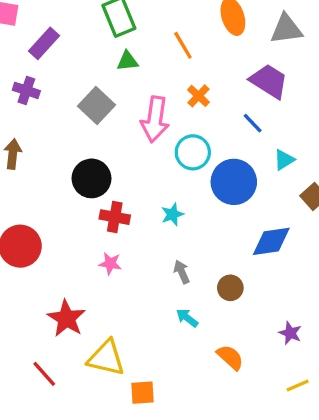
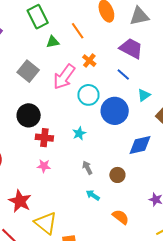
green triangle: (128, 61) -> (53, 42), moved
pink arrow: (155, 119) -> (64, 77), turned 32
yellow triangle: (106, 358) -> (46, 223), turned 30

